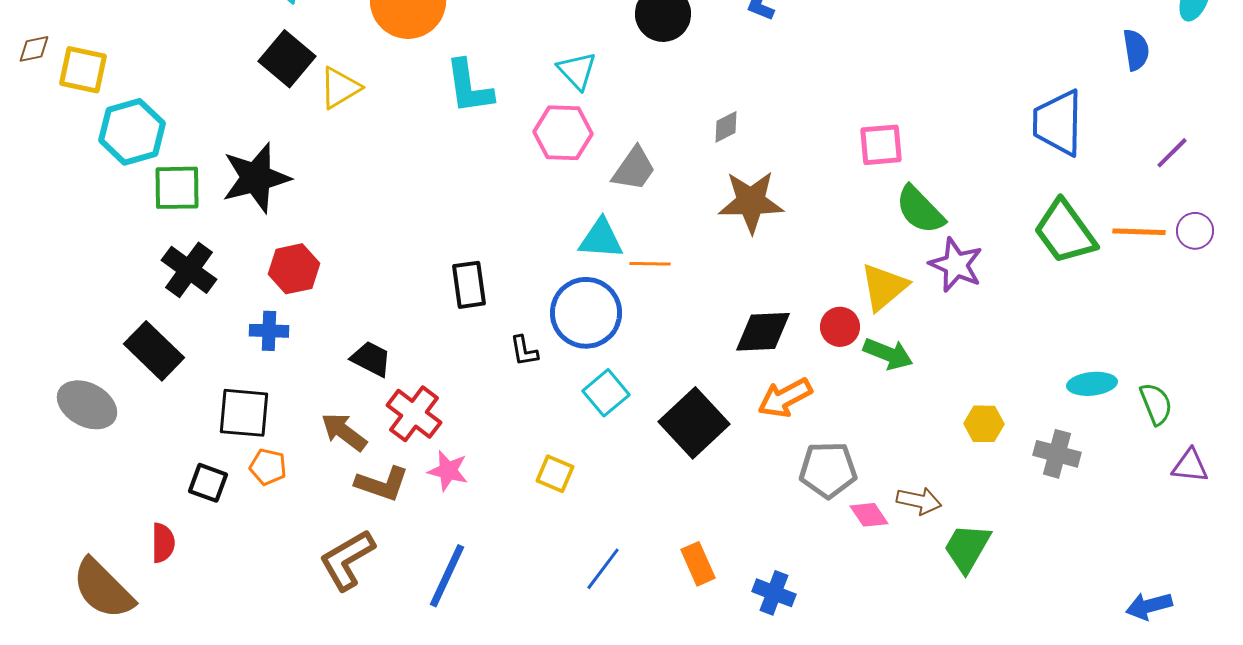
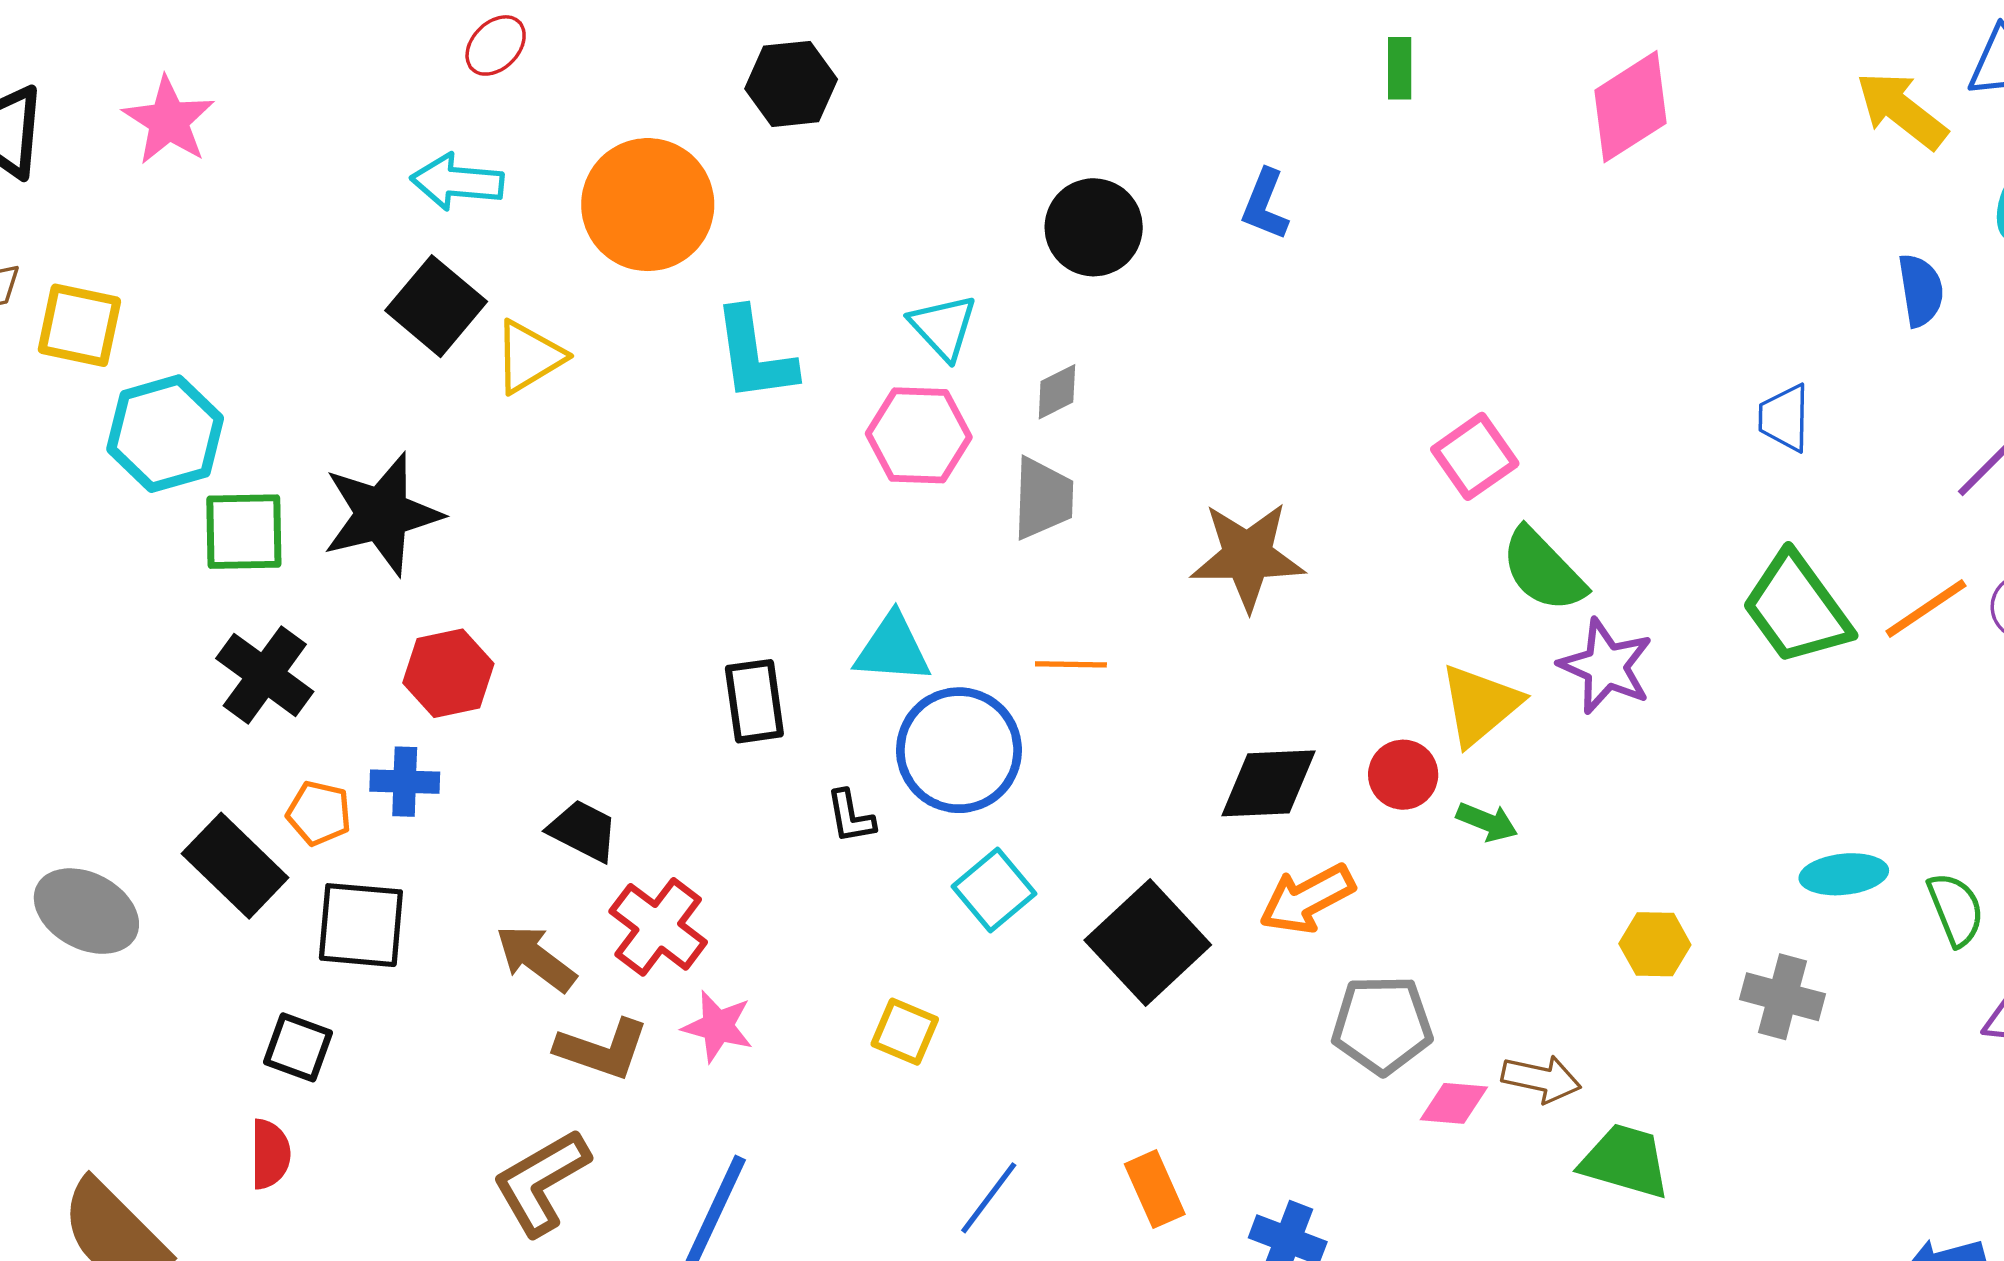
blue trapezoid: (1058, 123) -> (1784, 418), size x0.6
gray diamond: (726, 127) -> (1057, 392), moved
pink square: (881, 145) -> (1475, 456), turned -30
gray trapezoid: (634, 169) -> (1043, 498), turned -33
orange line: (1139, 232) -> (1926, 609), turned -36
cyan triangle: (601, 239) -> (893, 649), moved
black rectangle: (154, 351) -> (235, 866), moved
green arrow: (888, 354) -> (1487, 822), size x0.7
orange pentagon: (268, 467) -> (319, 813), moved
pink diamond: (869, 515) -> (1454, 1103), turned -51
red semicircle: (163, 543) -> (270, 1154), moved
green trapezoid: (967, 548) -> (1625, 1161), turned 76

